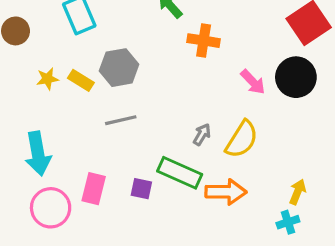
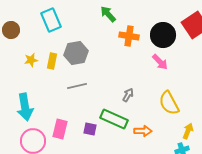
black circle: (296, 77) -> (163, 35), moved
yellow rectangle: (81, 80) -> (52, 61), turned 70
yellow semicircle: (242, 139) -> (169, 103), moved, turned 120
orange arrow: (226, 192) -> (143, 131), size x0.7

